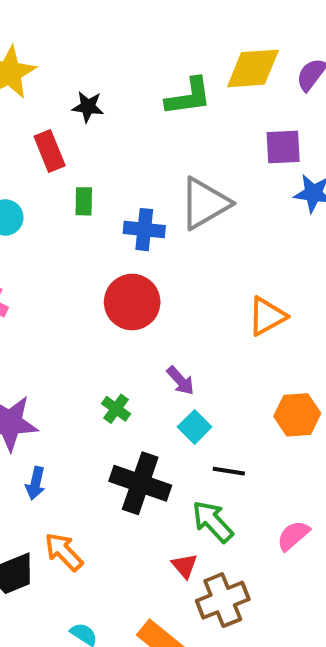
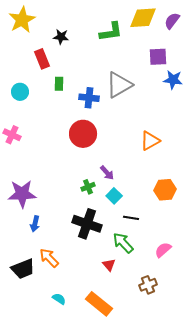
green cross: (116, 409) -> (88, 187), moved, turned 32
brown cross: (223, 600) -> (148, 285), moved, size x0.7

